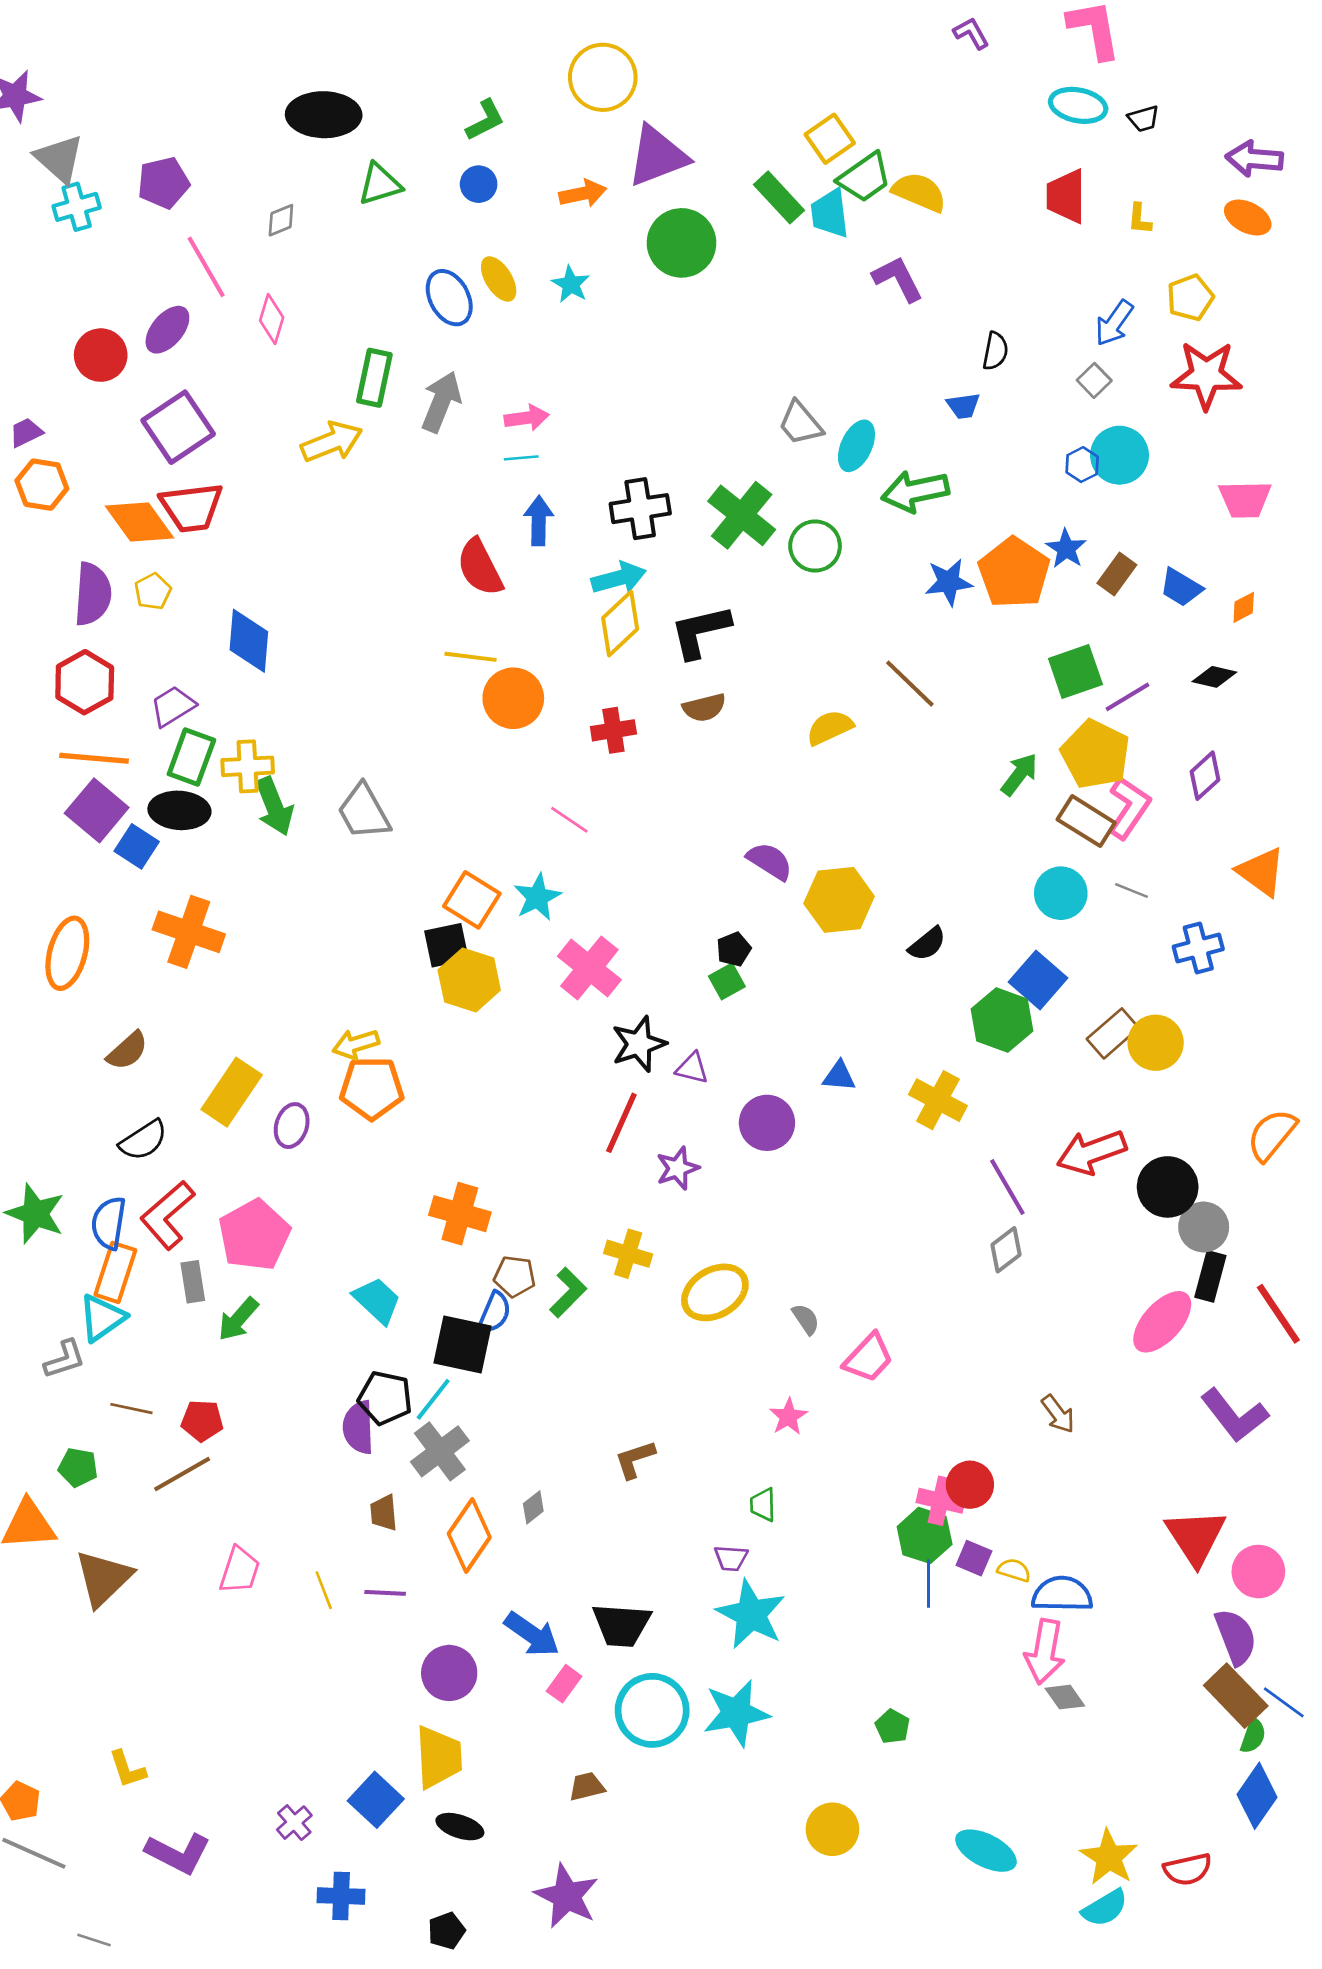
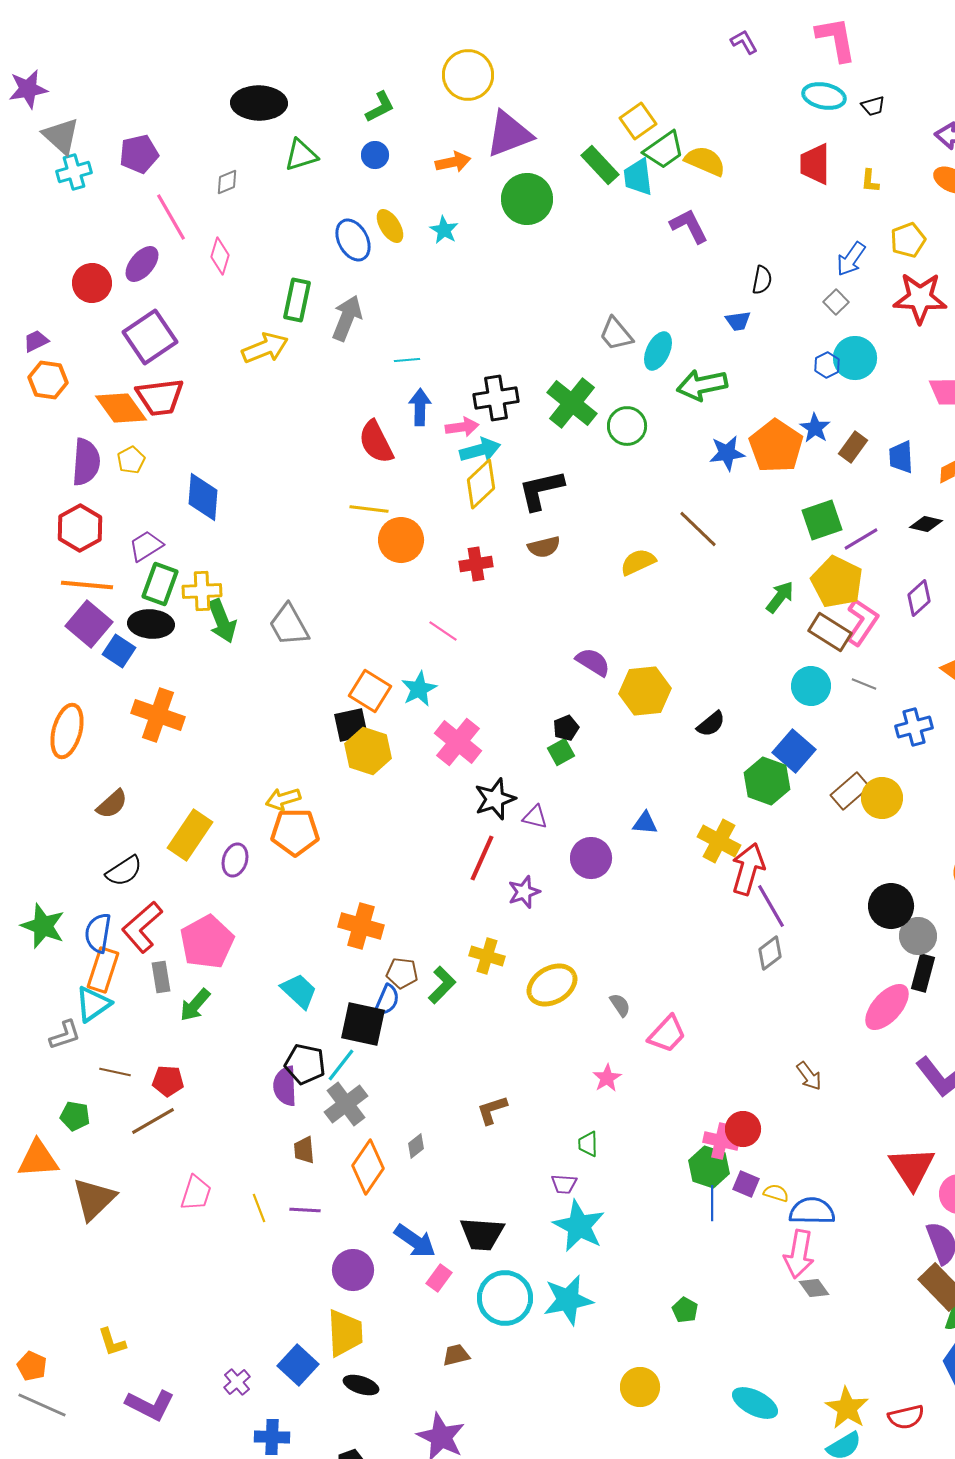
pink arrow: (527, 418) -> (462, 427), moved
blue trapezoid: (1181, 587) -> (901, 457), turned 56
red arrow: (1091, 1152) -> (748, 869), moved, turned 126

